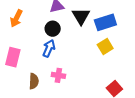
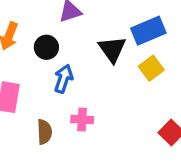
black triangle: (81, 16) -> (112, 49), moved
black circle: (53, 29) -> (46, 47), moved

